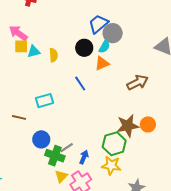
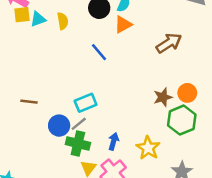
cyan rectangle: (45, 101) -> (86, 103), moved
brown star: (128, 126) -> (163, 97), size x0.7
green hexagon: (114, 144) -> (182, 120), moved
gray line: (67, 148) -> (79, 124), moved
yellow star: (111, 166) -> (148, 148), turned 30

